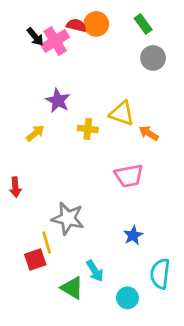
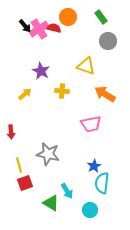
red semicircle: (76, 25) -> (54, 28), moved
yellow triangle: (122, 113) -> (86, 66), moved
orange arrow: (149, 133) -> (105, 94), size x1.5
yellow line: (47, 242) -> (19, 165), moved
cyan semicircle: (160, 274) -> (102, 183), moved

